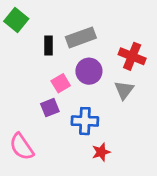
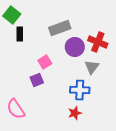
black rectangle: (49, 46) -> (20, 34), moved
purple circle: (89, 71) -> (75, 47), moved
blue cross: (85, 121) -> (80, 90), moved

